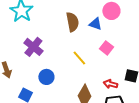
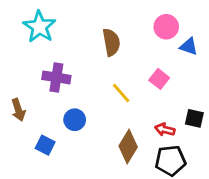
blue triangle: (95, 24) -> (189, 46), moved
purple cross: (33, 47) -> (56, 77), turned -30

